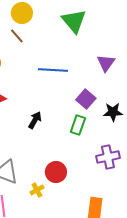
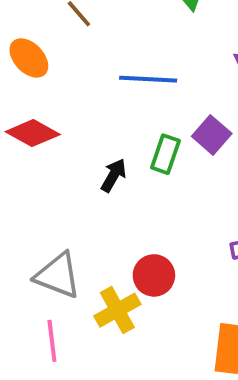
green rectangle: (78, 125) -> (165, 154), moved
yellow cross: (37, 190) -> (117, 310), size x1.6

